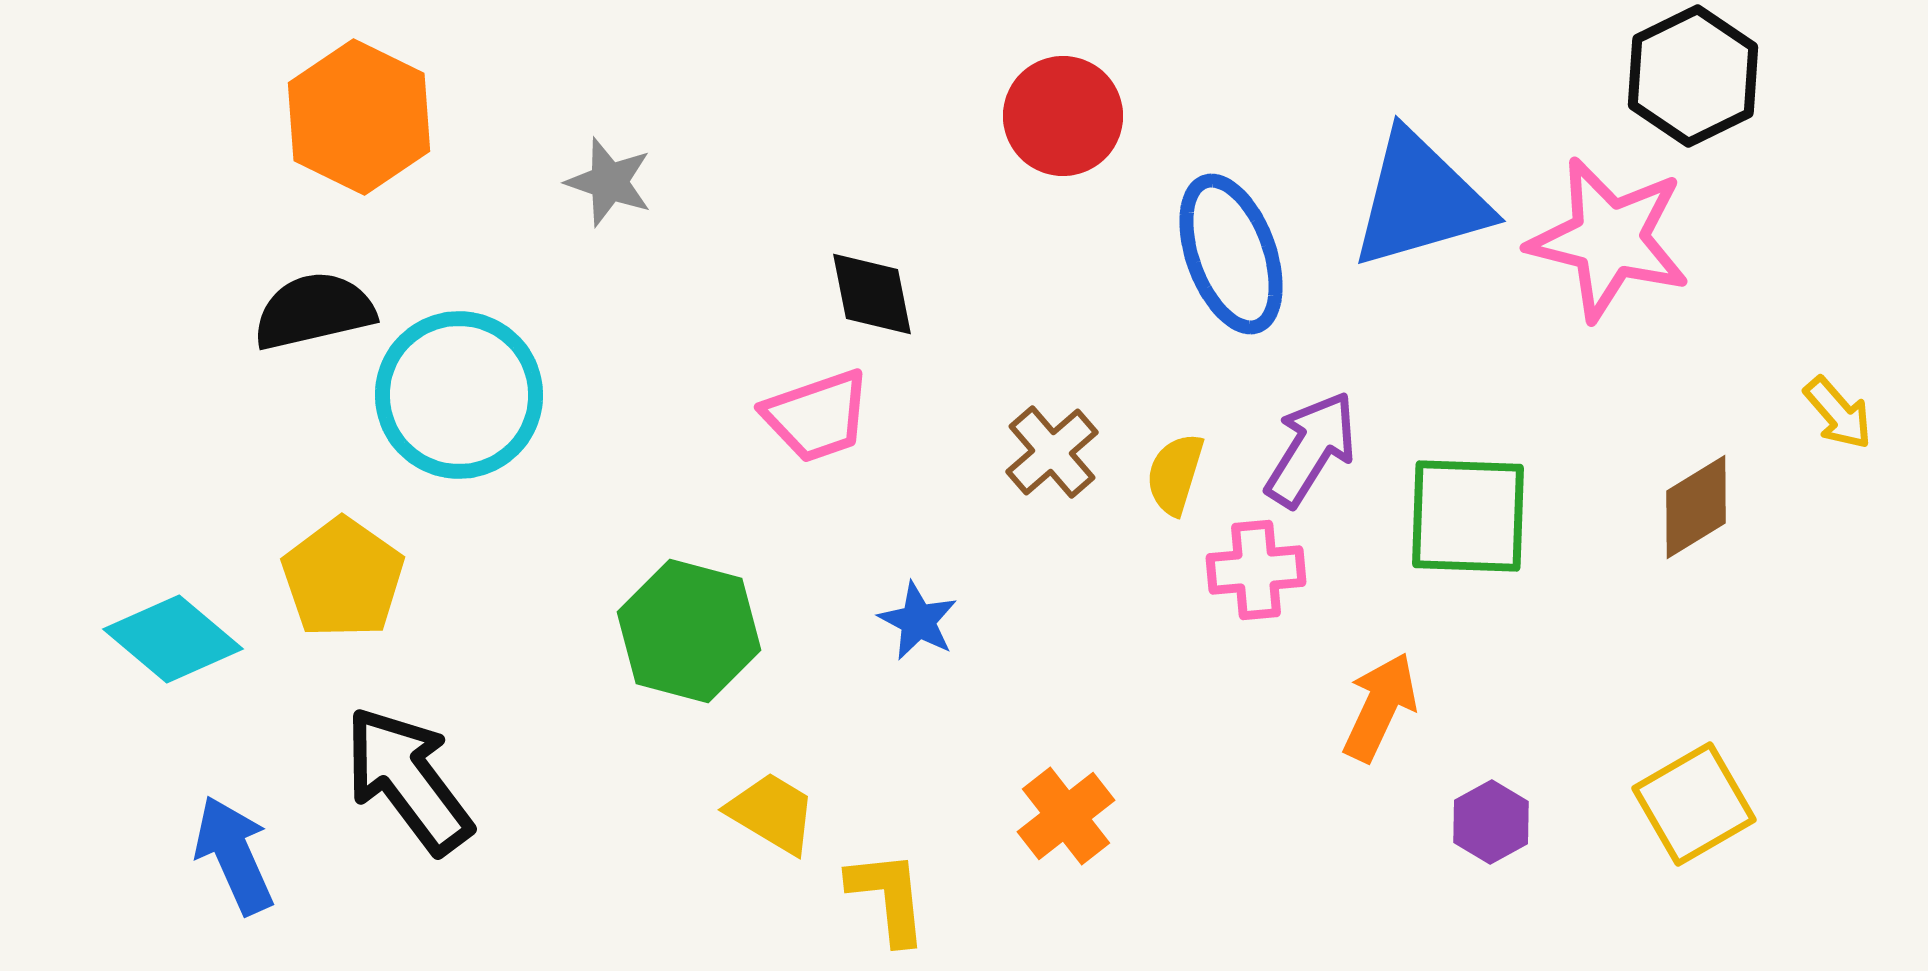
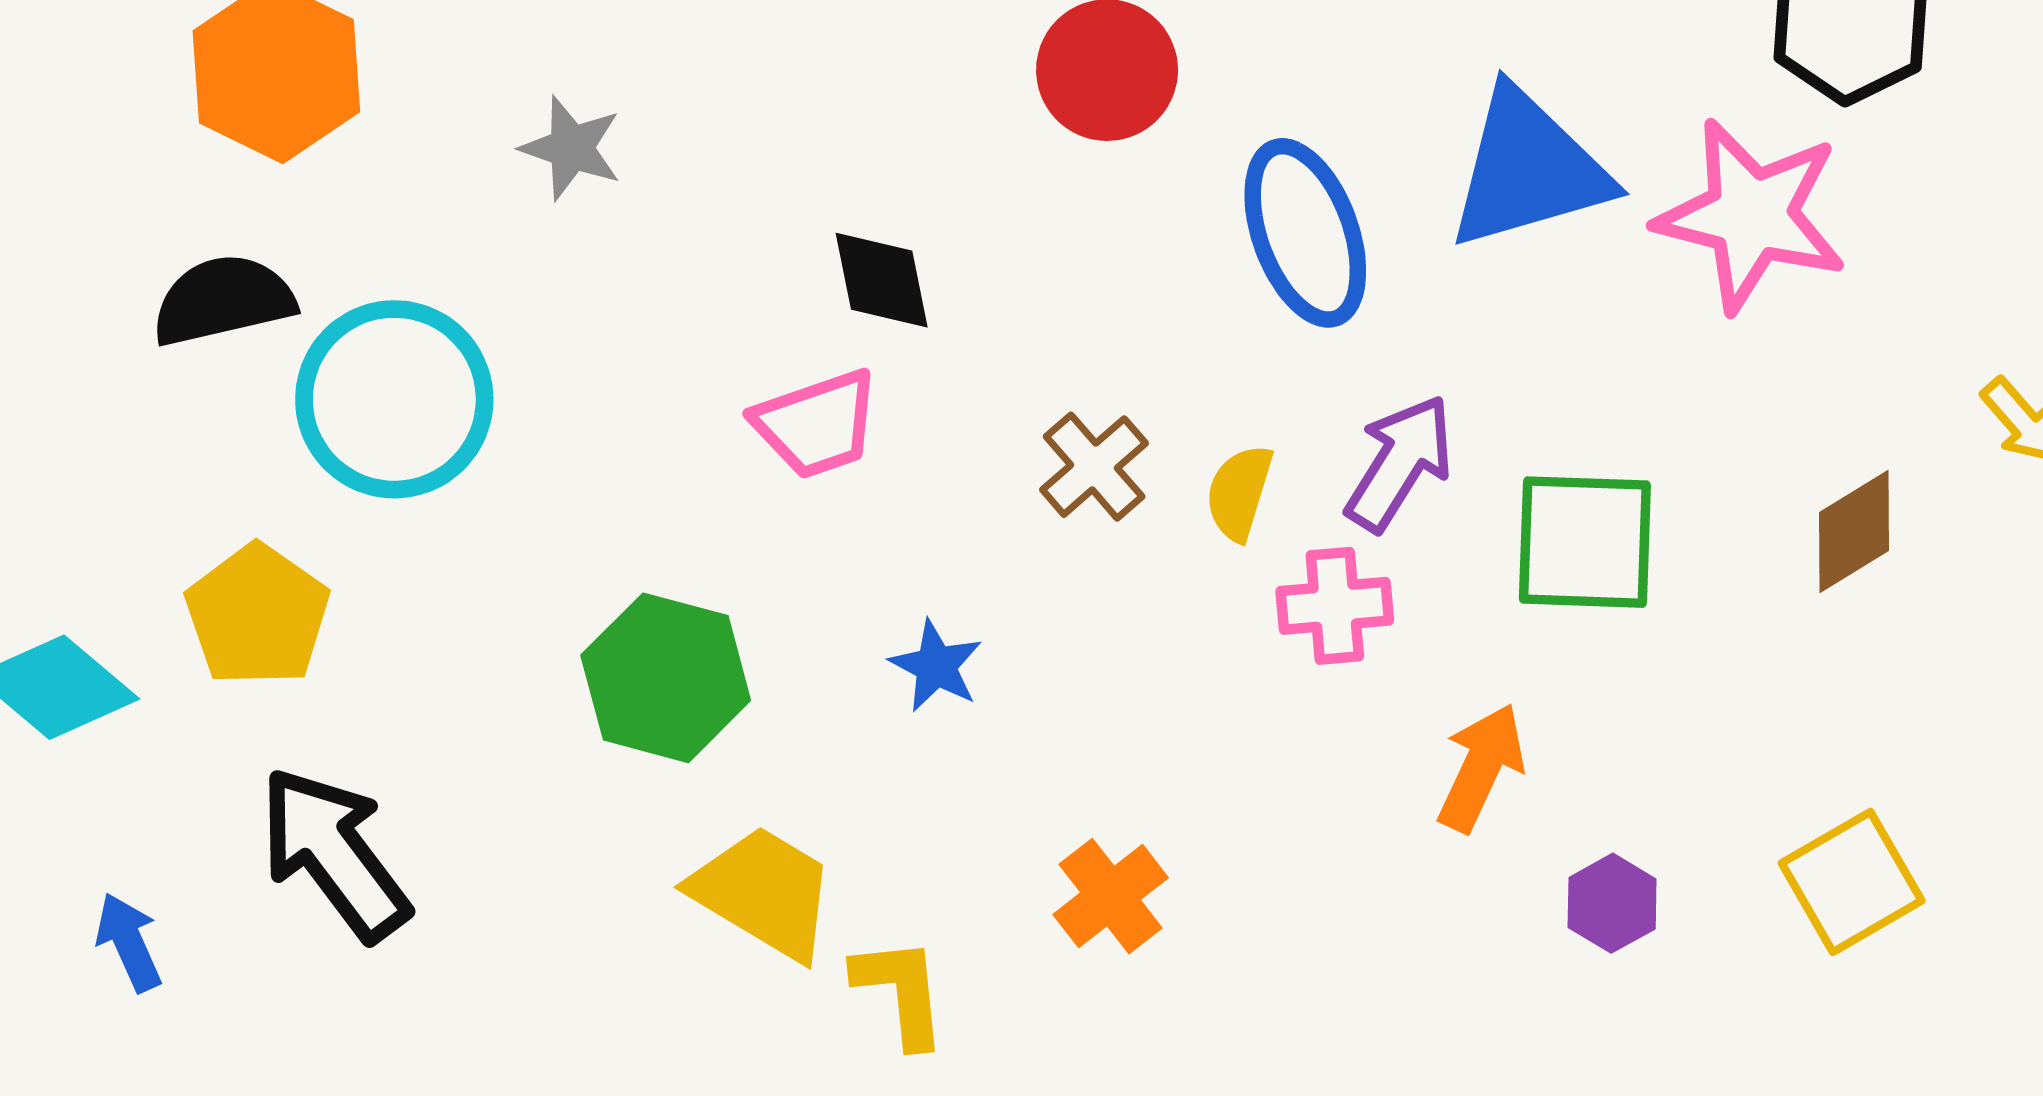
yellow trapezoid: (772, 813) -> (764, 893), size x1.4
blue arrow: (234, 855) -> (129, 942), size x0.7

